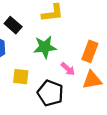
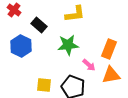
yellow square: (21, 77) -> (44, 85), moved

